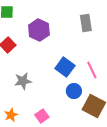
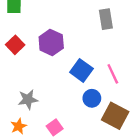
purple hexagon: (39, 30) -> (51, 42), moved
gray star: (23, 81) -> (28, 99), moved

